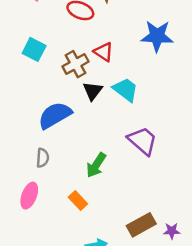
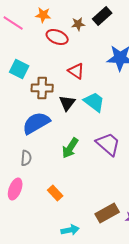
brown cross: (75, 64) -> (42, 88), moved, turned 30
green arrow: (96, 165) -> (70, 148), moved

